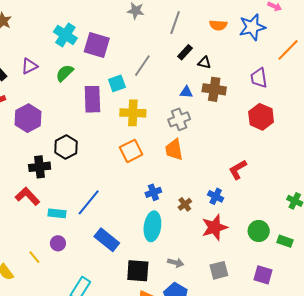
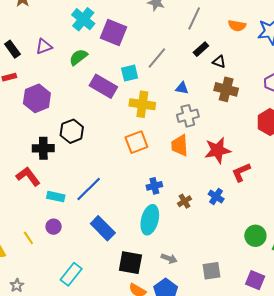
blue triangle: (186, 92) -> (182, 88), moved
purple rectangle: (92, 99) -> (103, 86), turned -64
red star: (215, 227) -> (218, 150), moved

